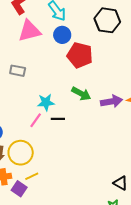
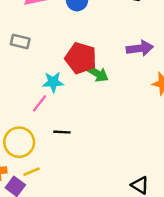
red pentagon: (80, 55) -> (81, 58), moved
purple arrow: (111, 101) -> (140, 48), moved
black line: (58, 119) -> (62, 132), moved

